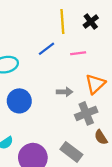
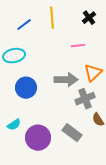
yellow line: (62, 22) -> (52, 18), moved
blue line: (46, 49) -> (24, 25), moved
gray arrow: (65, 92) -> (66, 80), size x1.6

